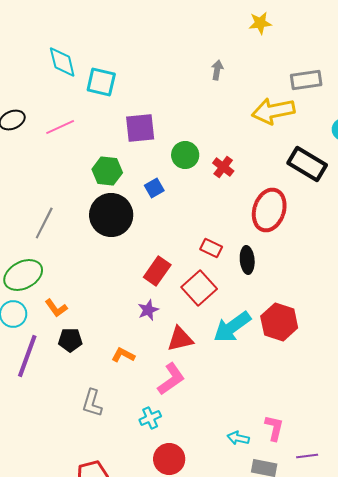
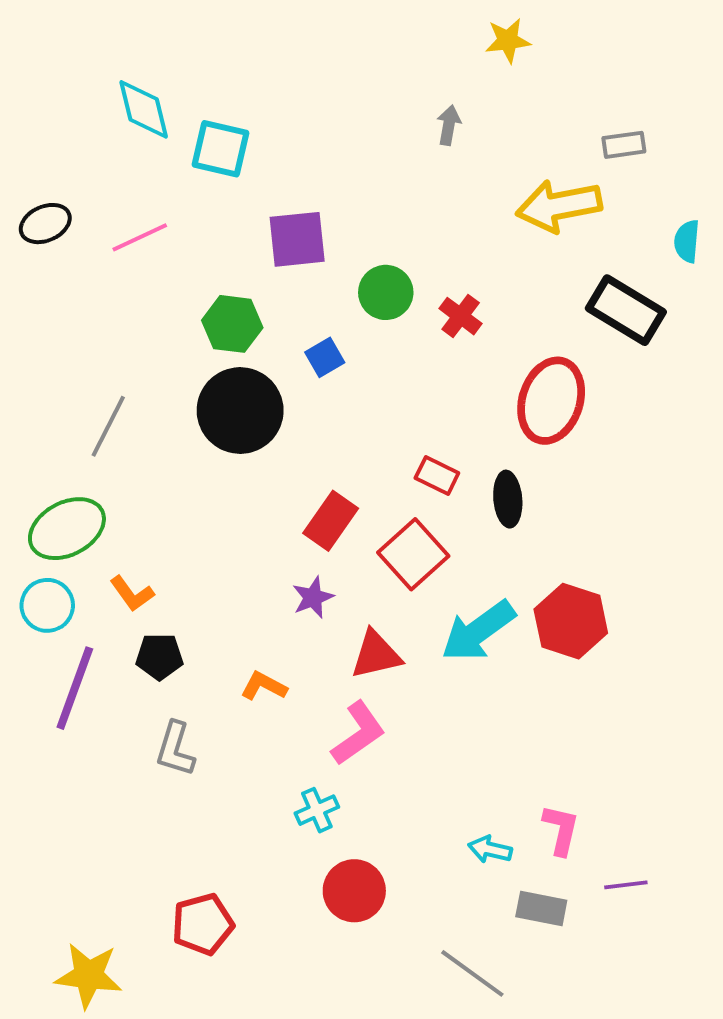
yellow star: (260, 23) -> (508, 40), moved
gray rectangle: (306, 80) -> (624, 145), size x0.7
gray L-shape: (92, 403) -> (175, 749), moved

